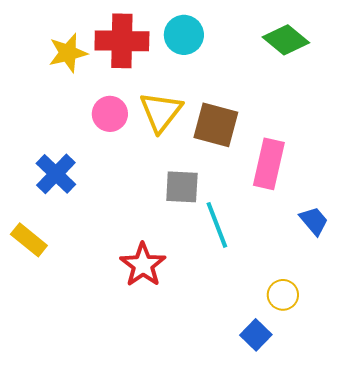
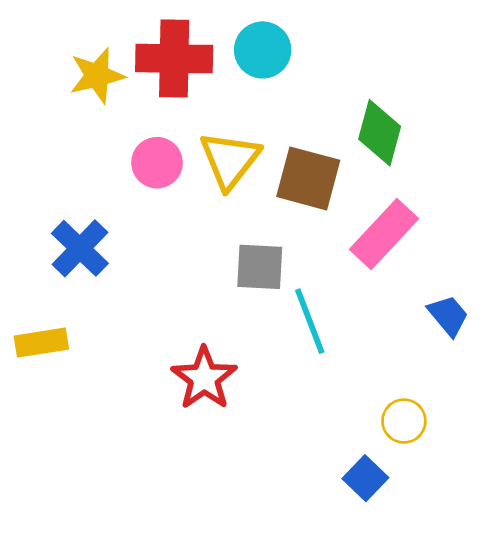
green diamond: (286, 40) -> (380, 133), moved, turned 66
pink rectangle: (269, 164) -> (384, 234), turned 30
yellow rectangle: (29, 240) -> (41, 343), turned -48

